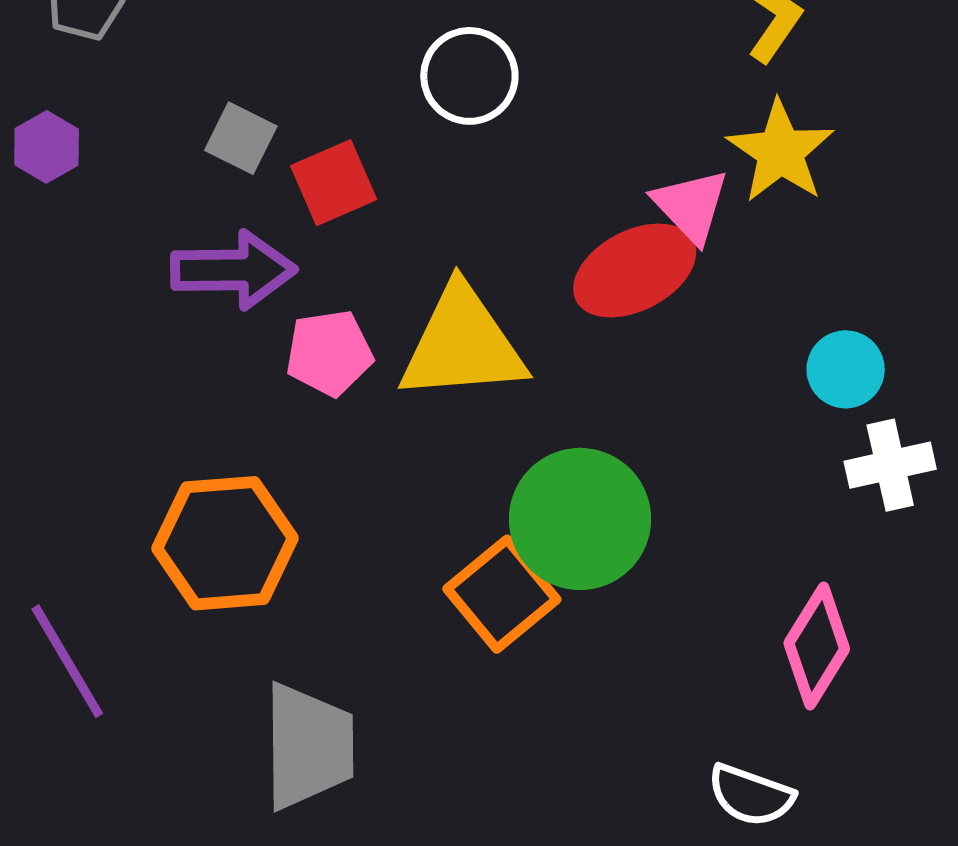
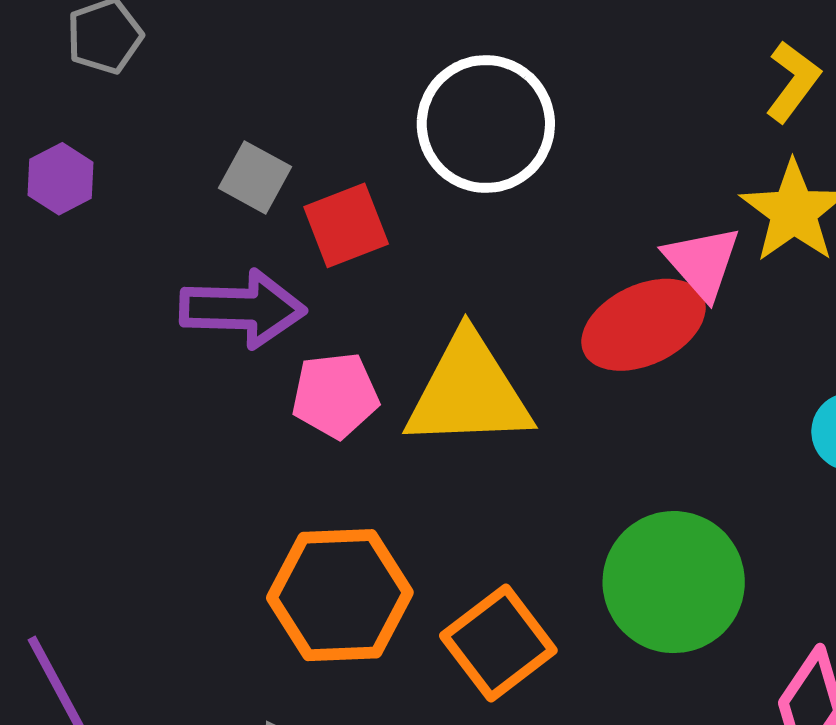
white circle: (469, 76) -> (486, 124), size x1.4
green circle: (580, 519) -> (674, 582), moved
orange hexagon: (225, 543) -> (340, 595), moved

